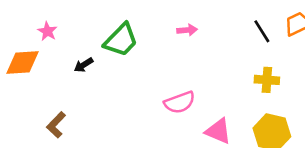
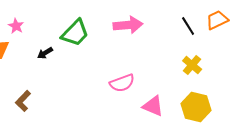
pink arrow: (187, 30) -> (128, 25), size x1.8
yellow cross: (267, 80) -> (192, 65), turned 36

